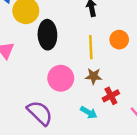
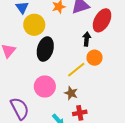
orange circle: (119, 40) -> (95, 58), moved
yellow line: (91, 47) -> (76, 70), turned 36

